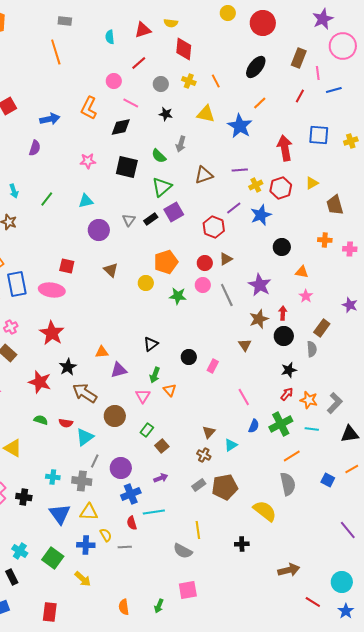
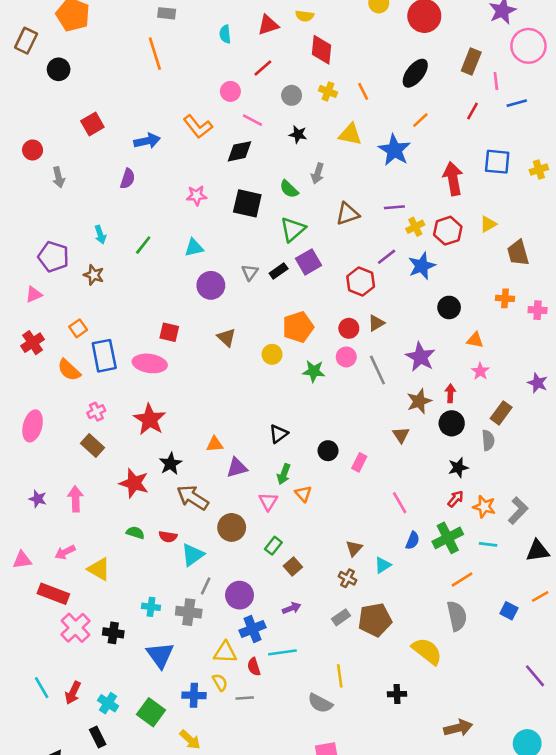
orange L-shape: (89, 108) -> (198, 127), turned -65
yellow triangle: (89, 512) -> (225, 652), moved

